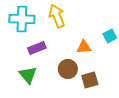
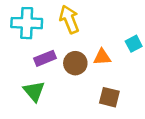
brown circle: (68, 69) -> (75, 63), moved
brown square: (90, 80) -> (109, 97), turned 30

